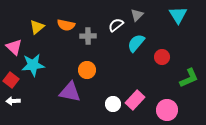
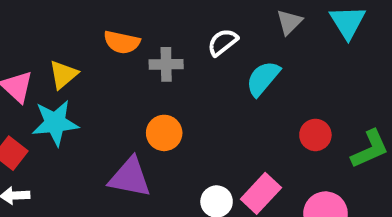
gray triangle: (137, 15) -> (289, 22), moved
yellow triangle: (37, 27) -> (63, 74), moved
red circle: (162, 57) -> (315, 135), moved

